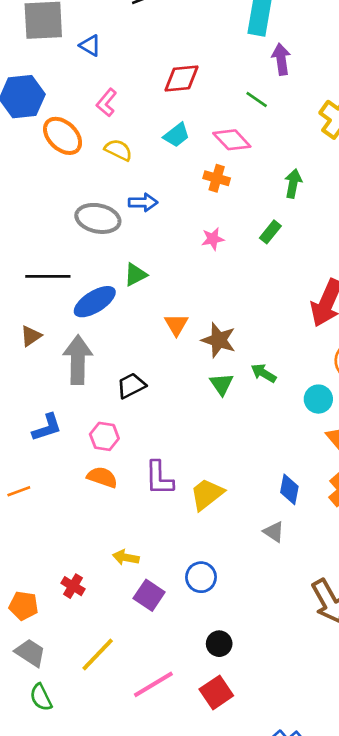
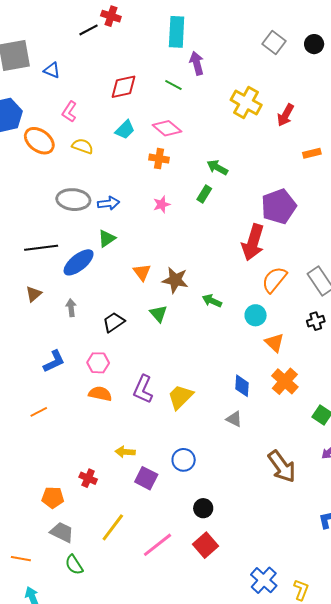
green line: (257, 99) -> (173, 85), moved
green arrow: (293, 183) -> (217, 168), moved, turned -65
blue arrow: (143, 202) -> (109, 203), moved
gray arrow: (78, 360) -> (71, 308), size x0.5
green triangle: (222, 384) -> (158, 314), moved
purple L-shape: (159, 478) -> (143, 389), turned 32

